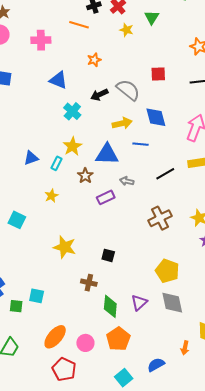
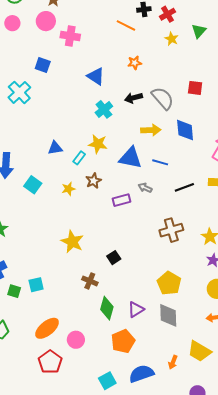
pink cross: (41, 40) -> (70, 36), moved
blue line: (140, 144) -> (160, 162), moved
yellow star: (72, 146) -> (98, 144), turned 30
brown star: (85, 176) -> (94, 181), moved
cyan square: (17, 220) -> (33, 185), moved
black square: (108, 255) -> (114, 258), turned 32
cyan square: (37, 296) -> (36, 285), turned -35
orange pentagon: (118, 339) -> (123, 341), moved
blue semicircle: (156, 365) -> (141, 374), size x1.4

